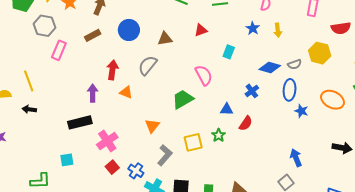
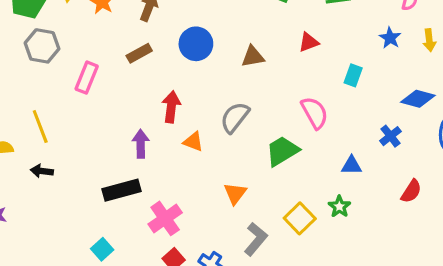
gray hexagon: (45, 26) -> (42, 46), moved
gray semicircle: (148, 65) -> (235, 117), moved
red semicircle: (246, 123) -> (411, 191), moved
yellow square: (193, 142) -> (300, 218), turned -30
cyan square: (67, 160) -> (102, 249), turned -32

